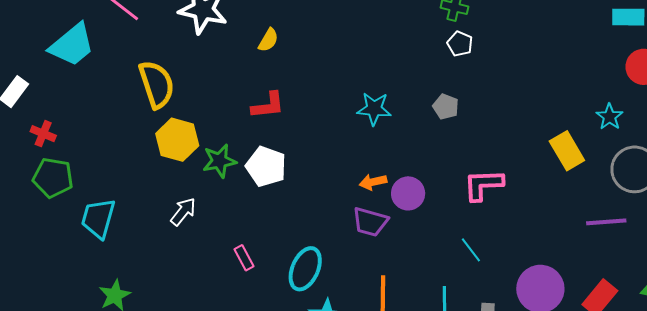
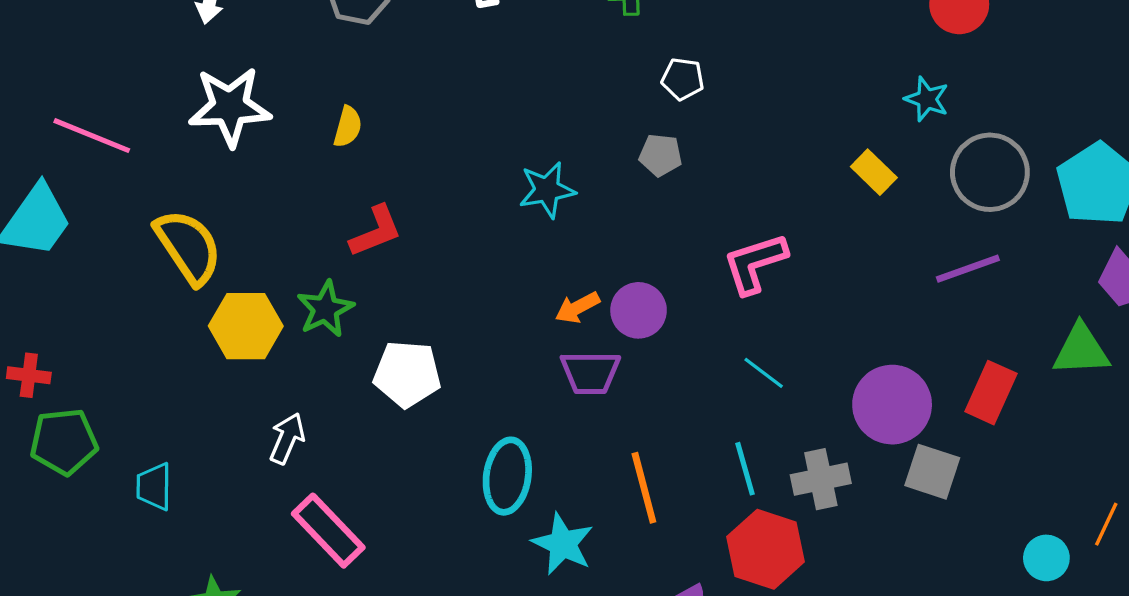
white pentagon: (460, 44) -> (683, 79), moved
yellow rectangle: (567, 151) -> (874, 172), size x0.7
green star: (219, 161) -> (325, 309), moved
white pentagon: (266, 166) -> (407, 374), moved
cyan trapezoid: (98, 218) -> (154, 487), size x0.7
pink rectangle: (244, 258) -> (328, 531), moved, size x1.8

